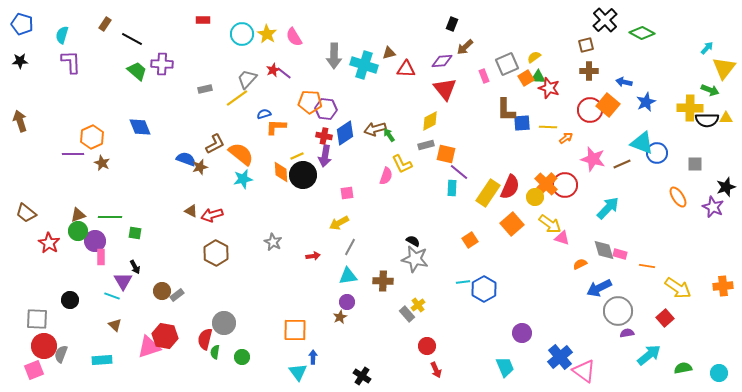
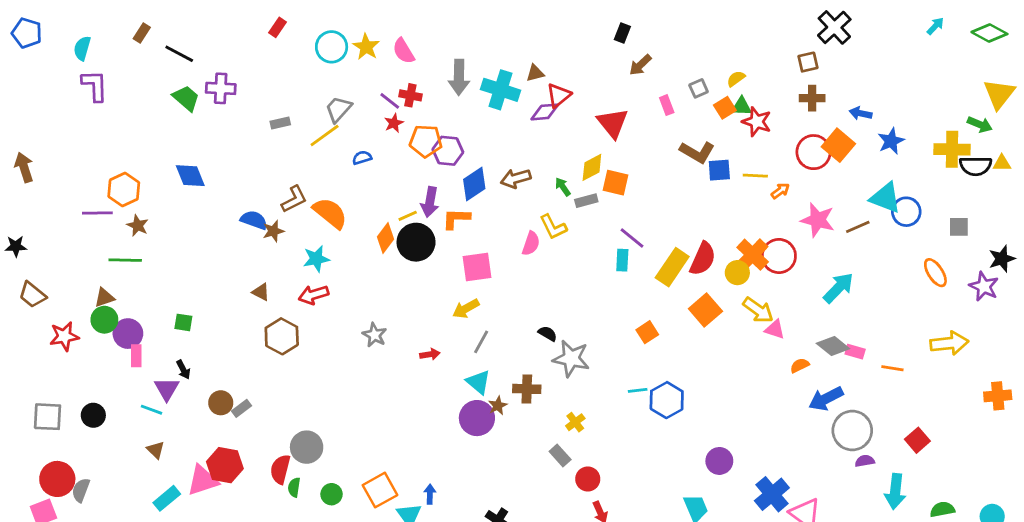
red rectangle: (203, 20) -> (278, 27), turned -56
green diamond: (642, 33) -> (989, 33), moved
cyan arrow: (707, 48) -> (935, 26), moved
black star: (20, 61) -> (16, 246), moved
purple diamond: (442, 61) -> (545, 112), moved
gray square: (507, 64) -> (699, 88), size x0.6
red triangle: (406, 69) -> (559, 95), turned -42
red star: (273, 70) -> (394, 123), moved
brown L-shape: (506, 110) -> (697, 152), turned -60
orange L-shape: (276, 127) -> (456, 219), moved
green arrow: (389, 135) -> (563, 187), moved
red cross: (324, 136) -> (410, 95), moved
orange square: (446, 154) -> (615, 183), moved
purple arrow: (325, 156) -> (430, 202), moved
orange diamond: (281, 172) -> (386, 238), turned 40
cyan star: (243, 179) -> (316, 259), moved
pink square: (347, 193) -> (477, 267), size x1.6
red arrow: (212, 215) -> (314, 295), moved
green line: (110, 217) -> (125, 260), moved
black semicircle: (413, 241) -> (548, 334), moved
red star: (49, 243) -> (64, 336), turned 30
gray diamond: (604, 250) -> (833, 346), turned -35
brown hexagon: (216, 253) -> (282, 336), moved
cyan triangle: (348, 276) -> (478, 382), turned 48
yellow arrow: (678, 288) -> (949, 343), moved, turned -40
purple circle: (347, 302) -> (477, 418), size x1.6
gray rectangle: (407, 314) -> (560, 455), moved
brown star: (340, 317) -> (498, 406), moved
gray square: (37, 319) -> (48, 417), moved
orange square: (295, 330) -> (380, 490), moved, turned -30
cyan arrow: (649, 355) -> (895, 491), turned 135
cyan rectangle: (102, 360) -> (167, 498), moved, turned -36

